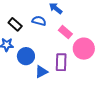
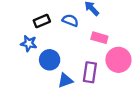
black rectangle: (15, 24) -> (42, 21), turned -72
pink rectangle: (65, 32) -> (99, 38), turned -32

